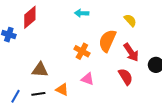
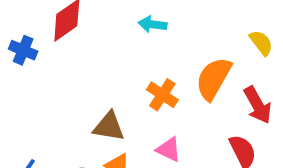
cyan arrow: (82, 13) -> (152, 24), moved
brown triangle: (40, 70) -> (109, 127), moved

